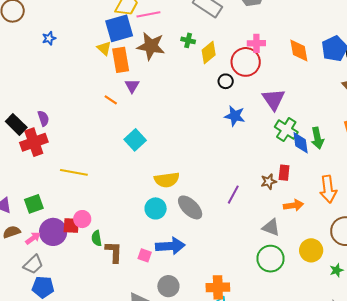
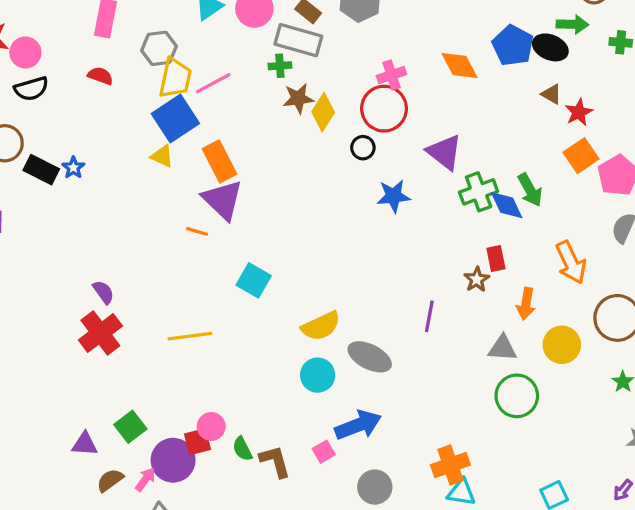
green cross: (188, 40) -> (280, 66), moved
brown star: (151, 46) -> (298, 98), moved, size x0.7
orange rectangle: (121, 60) -> (220, 161), moved
purple triangle: (132, 86) -> (223, 200), size x1.8
black rectangle: (16, 124) -> (41, 170), moved
green cross: (286, 130) -> (479, 192), turned -35
yellow line: (74, 172) -> (190, 336), moved
orange arrow: (293, 205) -> (526, 304), turned 126
yellow circle: (311, 250) -> (562, 345), moved
pink square: (145, 255) -> (324, 452), turned -32

